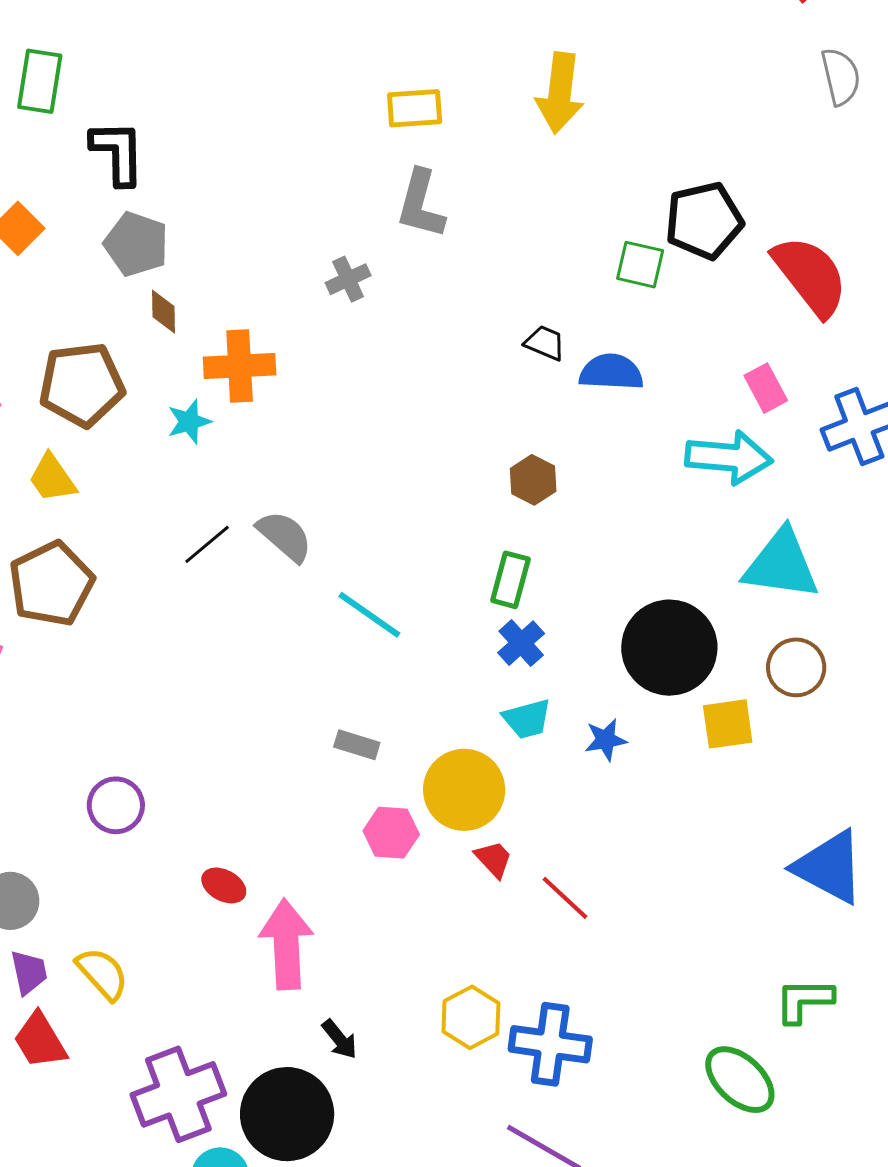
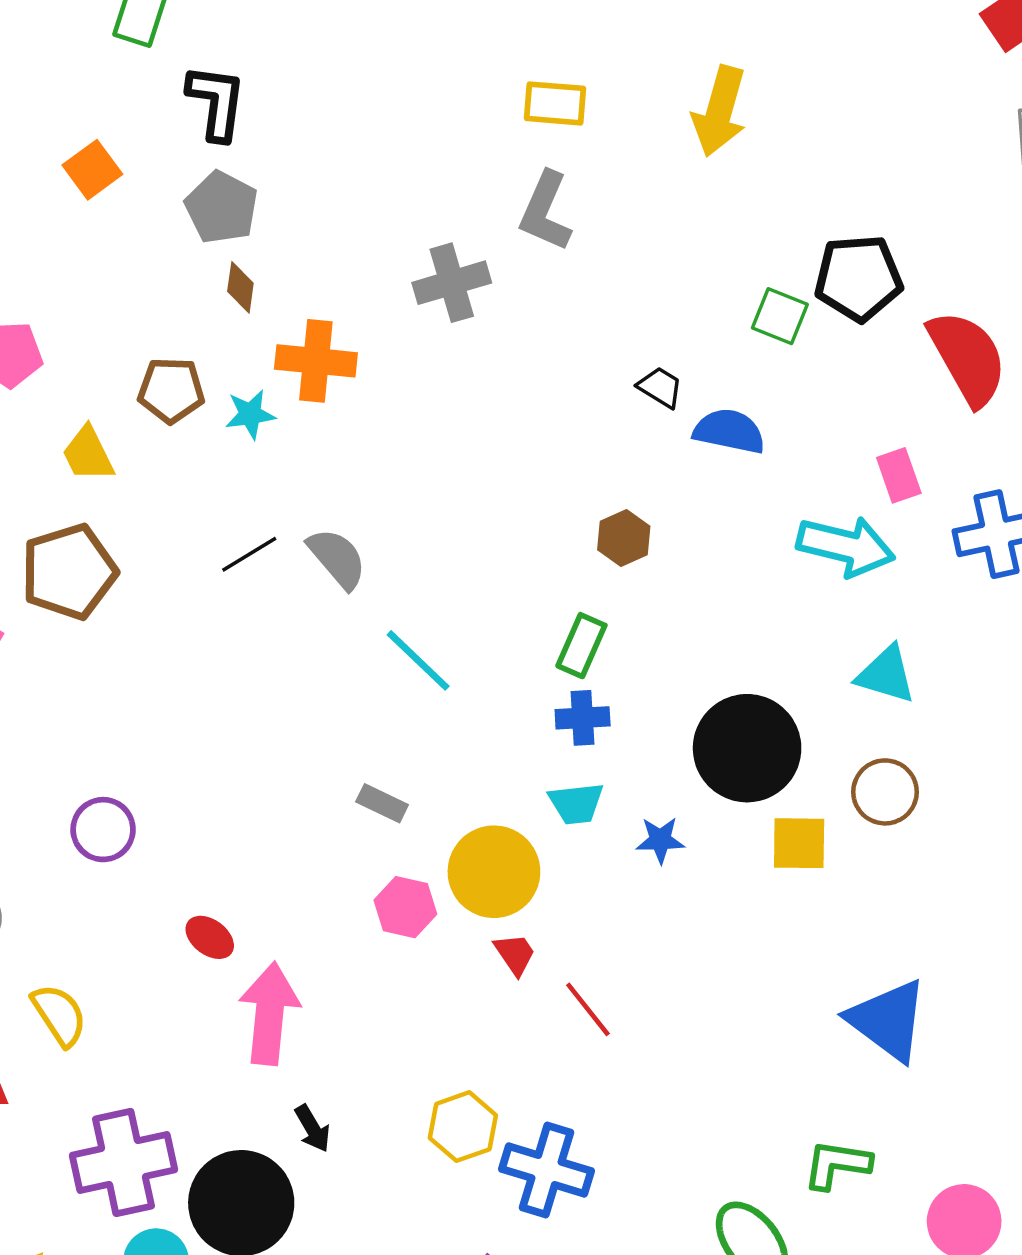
gray cross: (348, 279) -> (452, 283), size x1.5
brown pentagon: (82, 385) -> (171, 390), moved, size x0.7
cyan triangle: (781, 564) -> (886, 675), size x0.7
blue cross: (521, 643) -> (583, 718), turned 30

